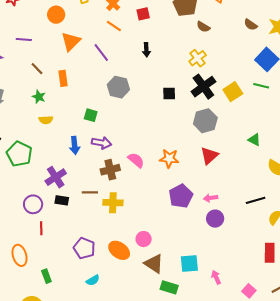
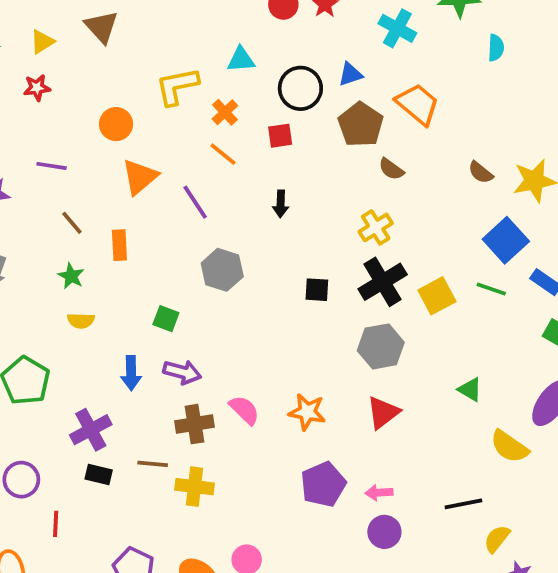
purple circle: (33, 204) -> (21, 480), moved

